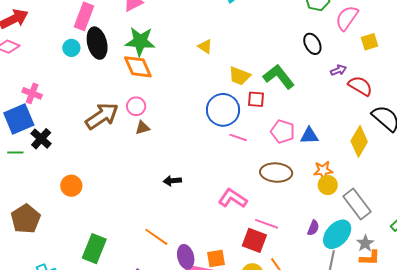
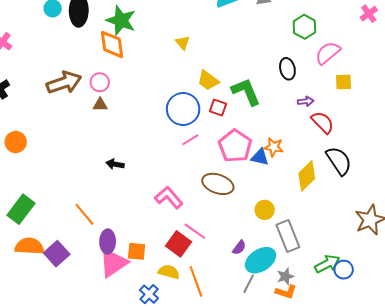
pink pentagon: (283, 132) -> (235, 146), size x1.4
pink line: (238, 137) -> (190, 140), turned -66
orange star: (323, 170) -> (274, 147), moved

